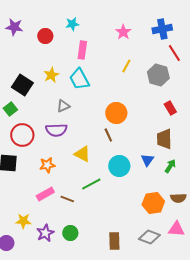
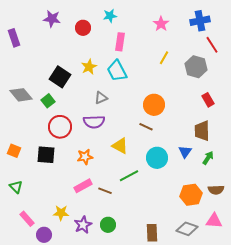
brown line: (108, 135) -> (146, 127), turned -40

